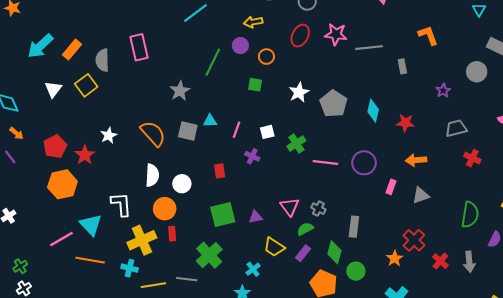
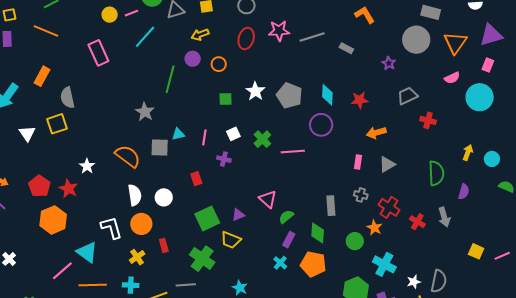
pink rectangle: (139, 47) -> (98, 53), moved
orange rectangle: (72, 49) -> (42, 76), moved
gray rectangle: (402, 66) -> (346, 48), turned -40
gray circle: (477, 72) -> (416, 40), size x1.4
yellow square: (86, 85) -> (57, 124), turned 30
green square: (255, 85) -> (226, 99), moved
purple circle: (364, 163) -> (321, 125), moved
orange circle: (165, 209) -> (141, 224), moved
gray cross: (318, 209) -> (361, 195), moved
yellow cross: (142, 240) -> (137, 257), size x0.6
yellow trapezoid: (274, 247) -> (231, 240), moved
cyan cross: (253, 269) -> (280, 263), moved
green circle: (356, 271) -> (355, 241), moved

